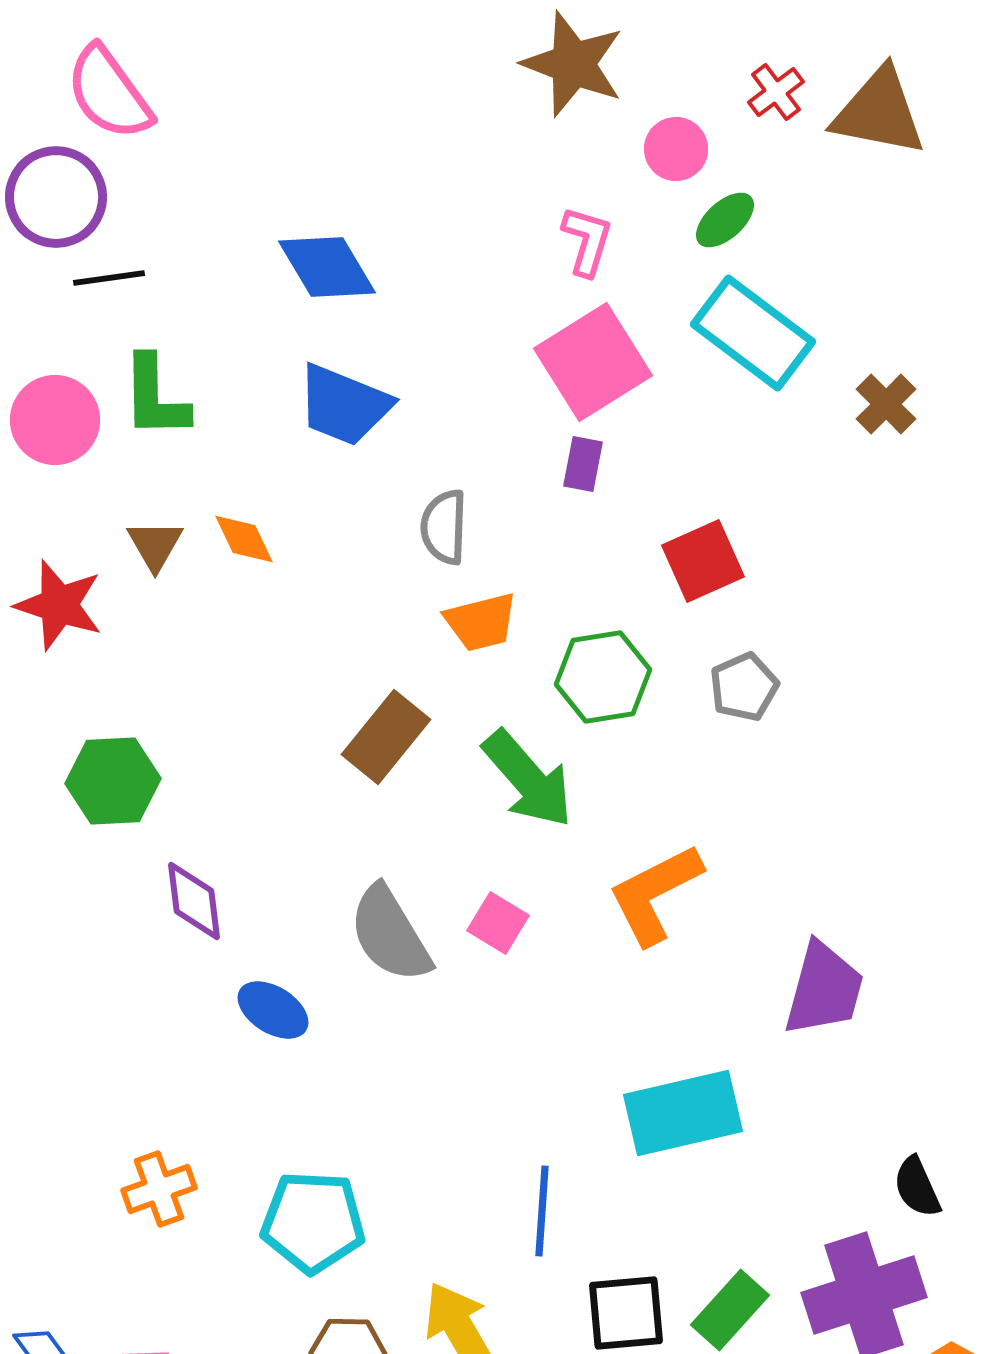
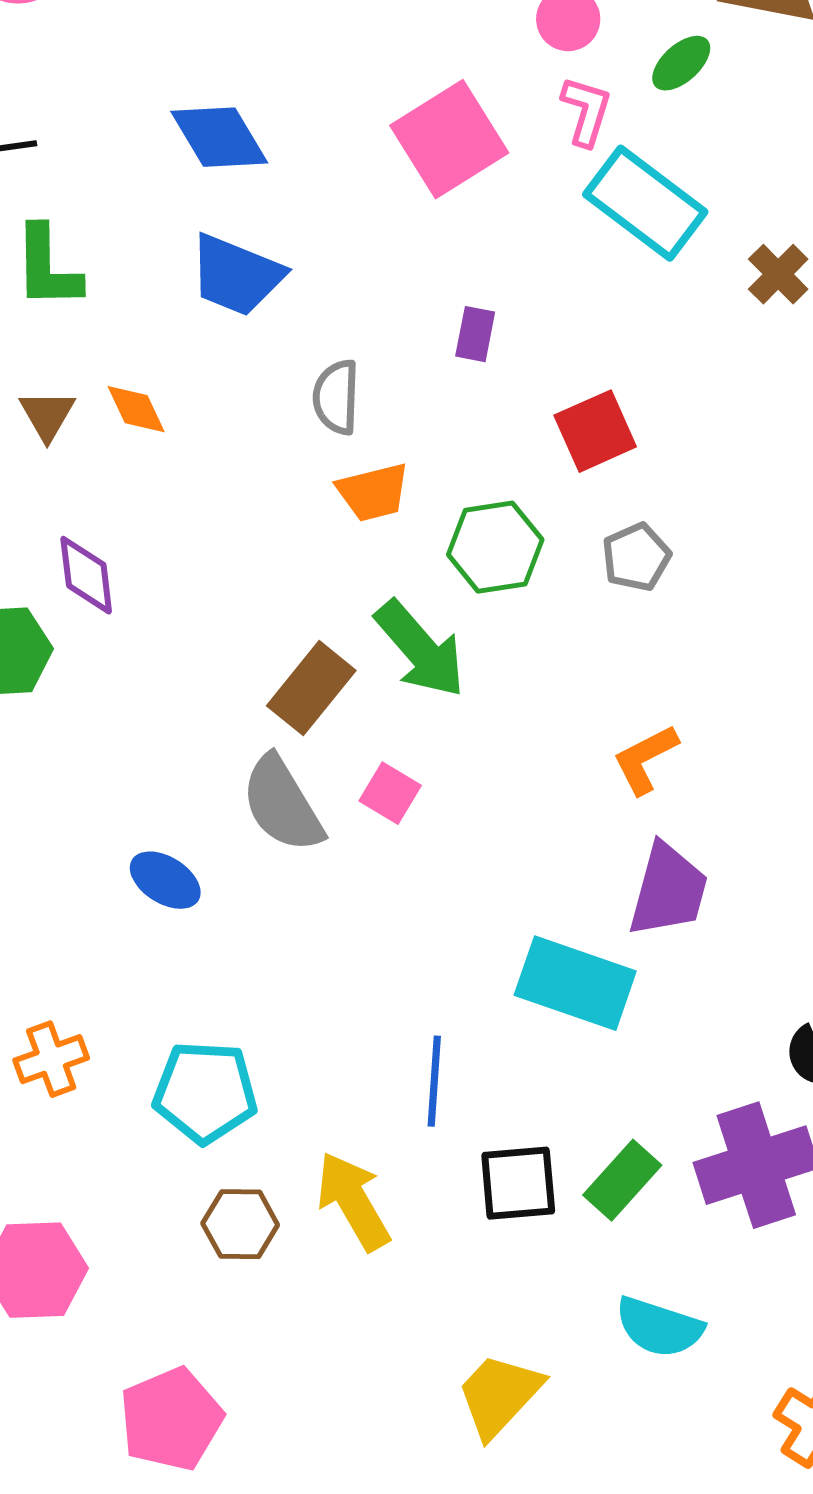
green ellipse: (725, 220) -> (681, 63), moved
pink L-shape: (587, 241) -> (586, 111), moved
pink square: (593, 362) -> (449, 139), moved
brown rectangle: (386, 737) -> (311, 688), moved
orange L-shape: (655, 894) -> (645, 759), moved, size x0.7
purple diamond: (194, 901) -> (86, 575), moved
purple trapezoid: (824, 989) -> (668, 890), moved
cyan rectangle: (683, 1113) -> (575, 983), turned 32

